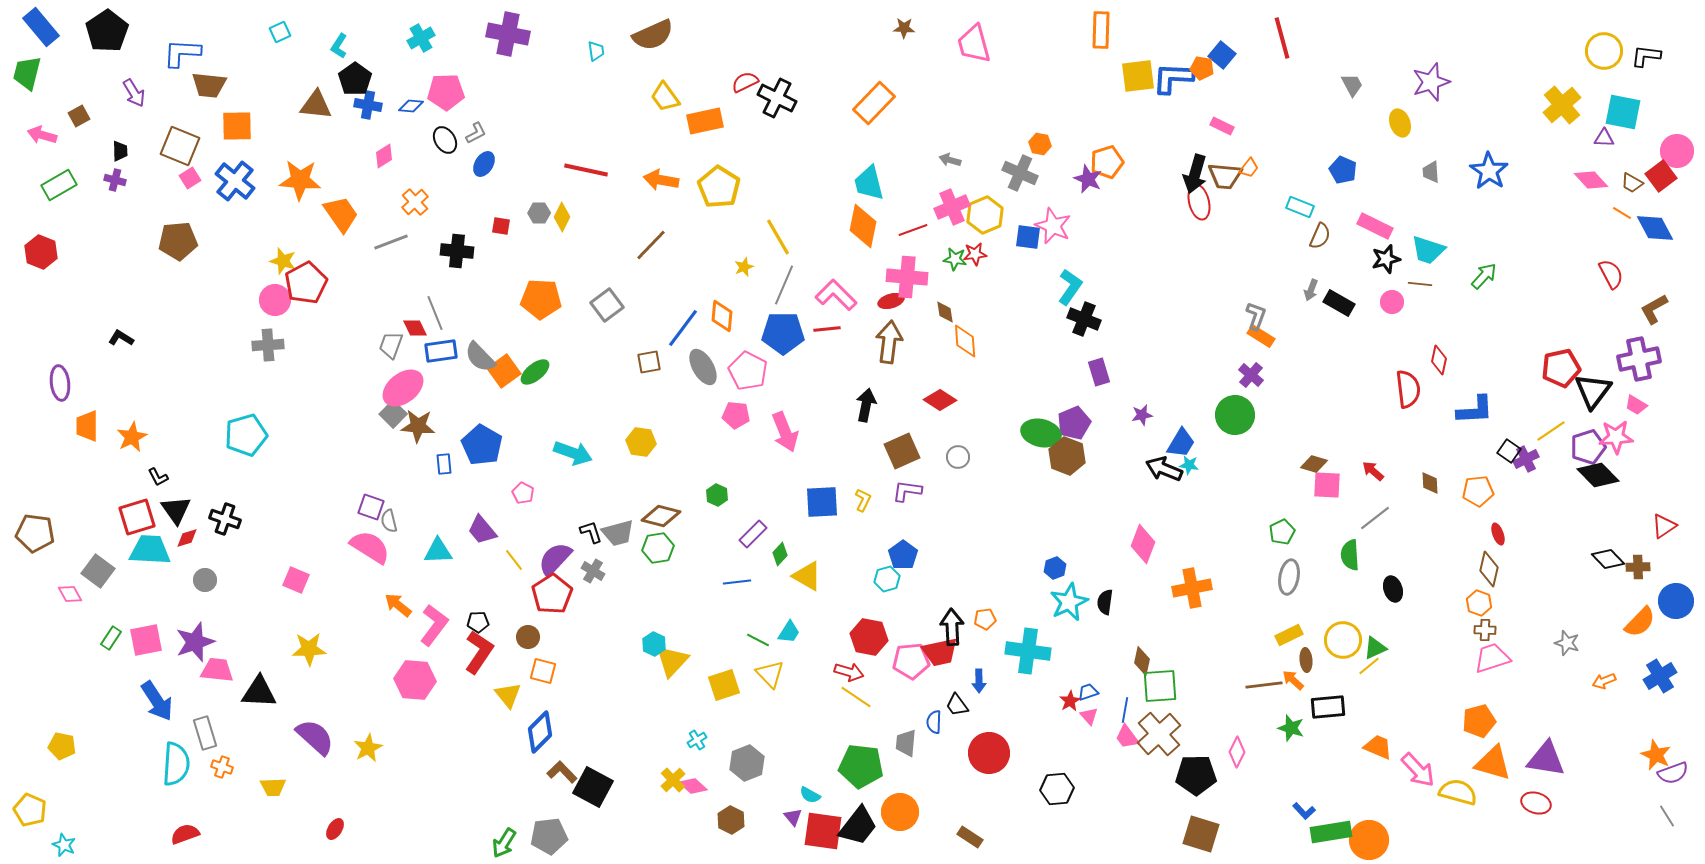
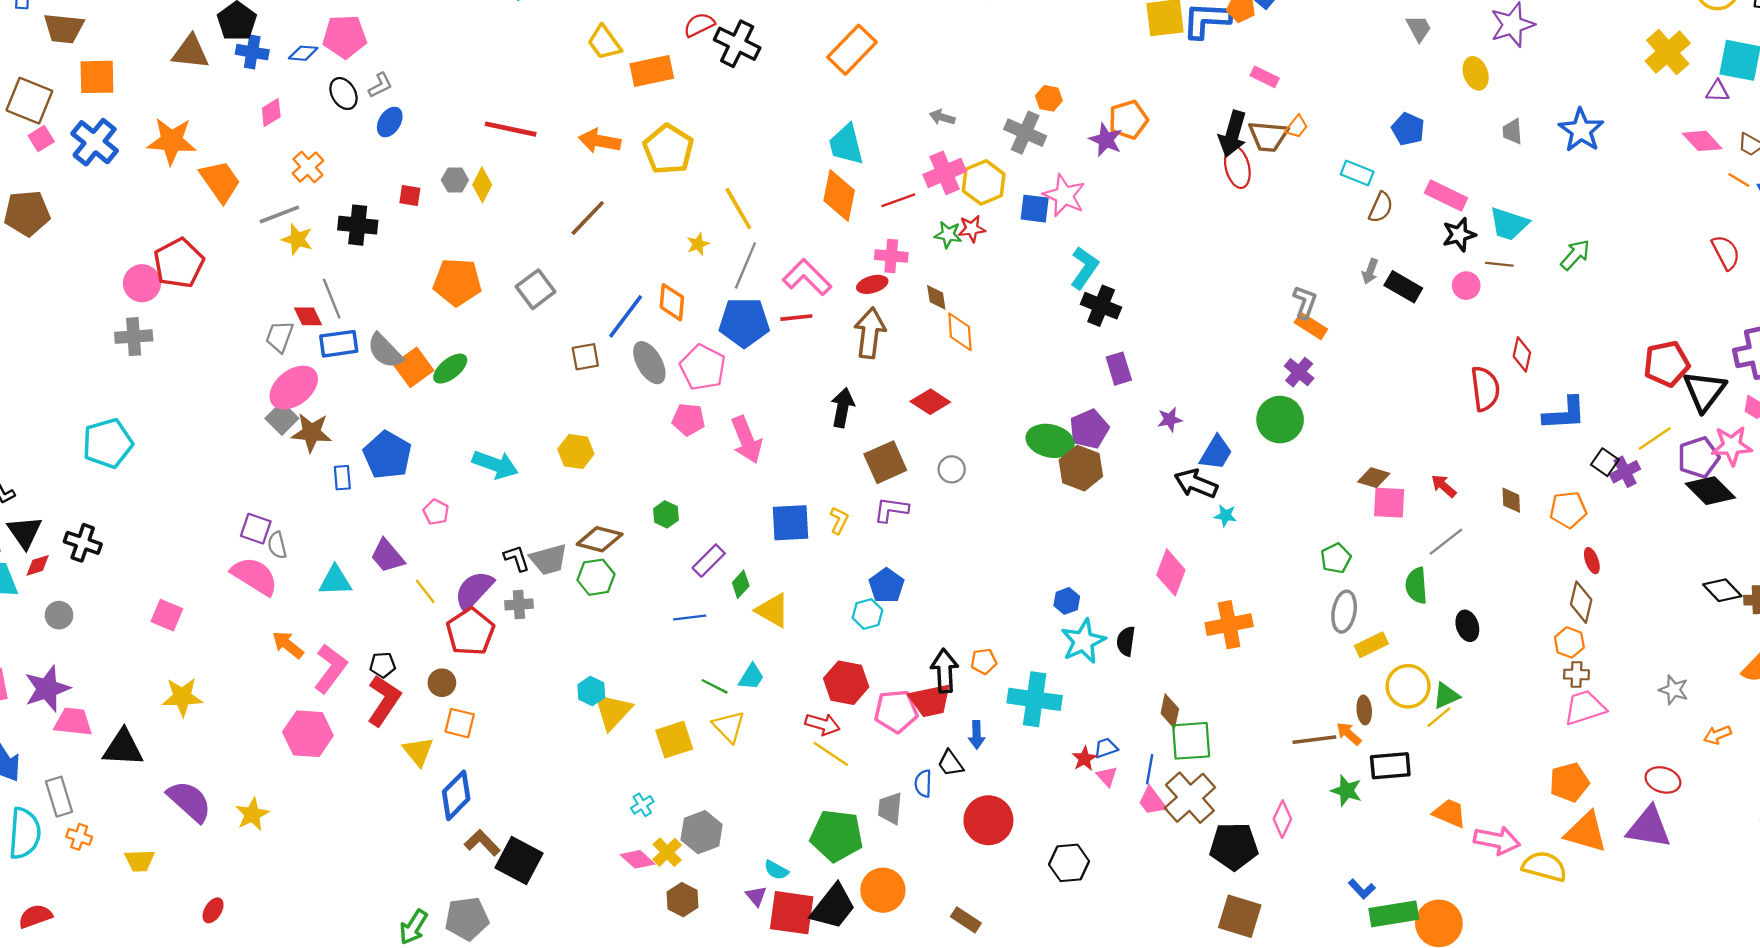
yellow star: (283, 261) -> (297, 239), moved
pink cross: (907, 277) -> (891, 256), size x0.7
cyan star: (1189, 465) -> (1226, 516), moved
gray cross: (593, 571) -> (519, 604), turned -35
yellow rectangle: (1289, 635) -> (1371, 645), moved
pink arrow: (1418, 770) -> (1497, 840), turned -36
yellow cross: (673, 780) -> (667, 852), moved
red ellipse: (1536, 803) -> (1663, 780), moved

